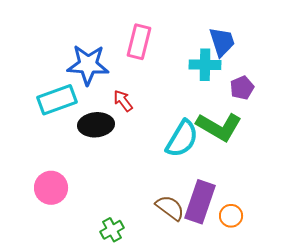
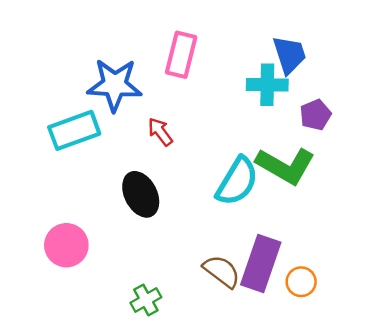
black ellipse: (96, 125) -> (141, 194), moved, turned 68

